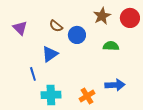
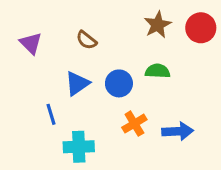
blue circle: (77, 35) -> (119, 83), moved
green semicircle: (111, 46) -> (158, 71), moved
orange cross: (87, 96) -> (134, 124), moved

